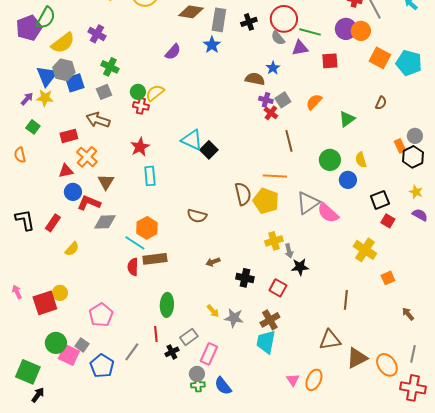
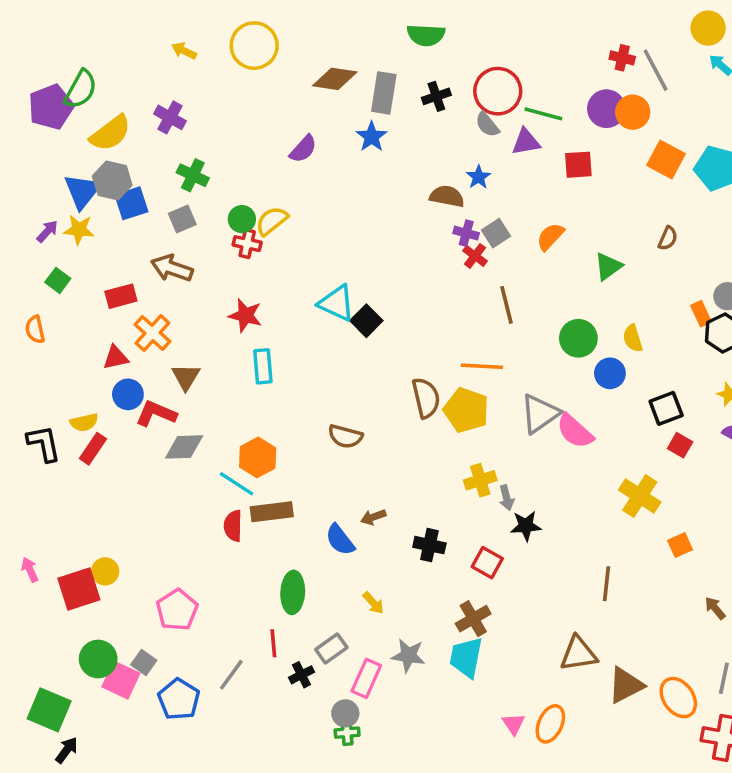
red star: (140, 147) -> (245, 315), turned -30
yellow semicircle: (72, 249) -> (84, 422), moved, turned 35
gray star: (234, 318) -> (408, 656), moved
blue semicircle: (223, 386) -> (340, 540), moved

